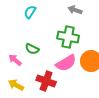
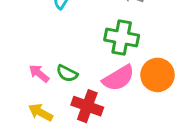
green semicircle: (32, 49) -> (67, 73), moved

